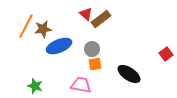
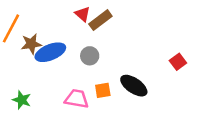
brown star: (43, 29) -> (31, 44), moved
orange square: (95, 64) -> (103, 90), moved

